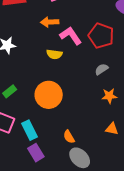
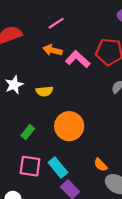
orange arrow: (50, 22) -> (52, 50), turned 30
yellow semicircle: (54, 54) -> (44, 91), moved

